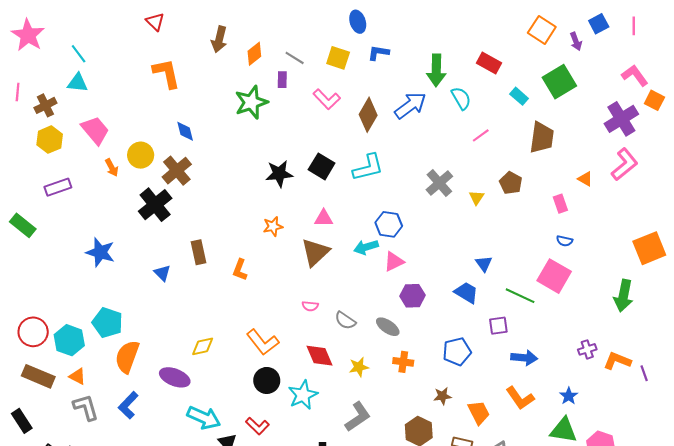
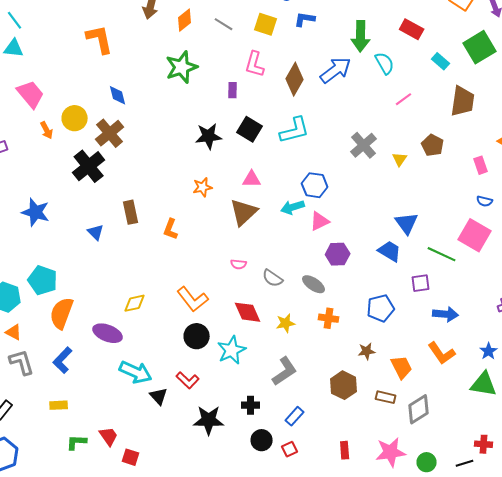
purple rectangle: (282, 80) -> (233, 90), moved
pink L-shape: (327, 99) -> (255, 64), turned 60
blue triangle: (484, 264) -> (407, 223), size x1.4

